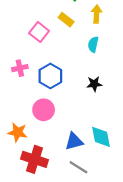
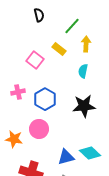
black star: (94, 84) -> (84, 106), size x1.6
orange star: (18, 132) -> (14, 139), moved
cyan diamond: (101, 137) -> (90, 153), turned -35

